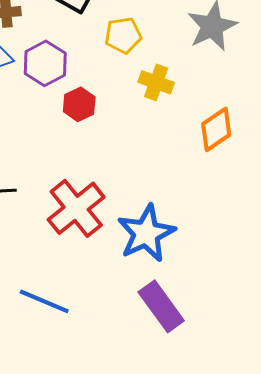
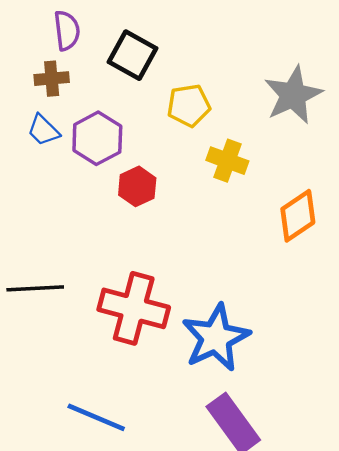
red cross: (76, 208) -> (134, 308), turned -36

